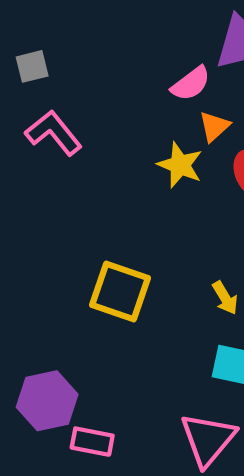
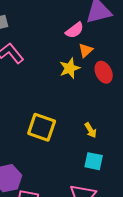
yellow star: (180, 165) -> (70, 68), turned 30

